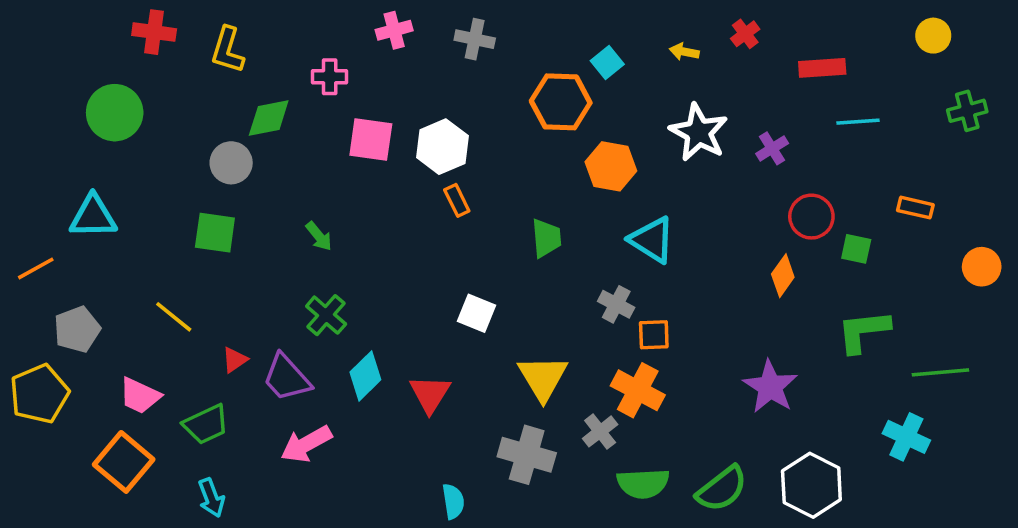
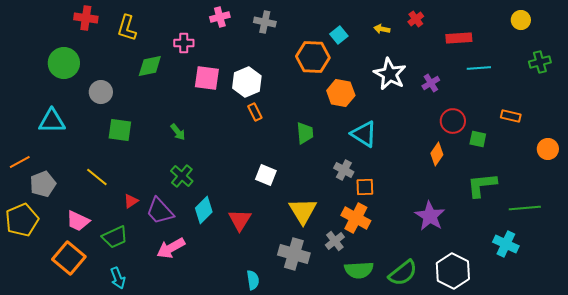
gray circle: (231, 163) -> (101, 92), moved
orange line: (36, 268) -> (20, 162), moved

